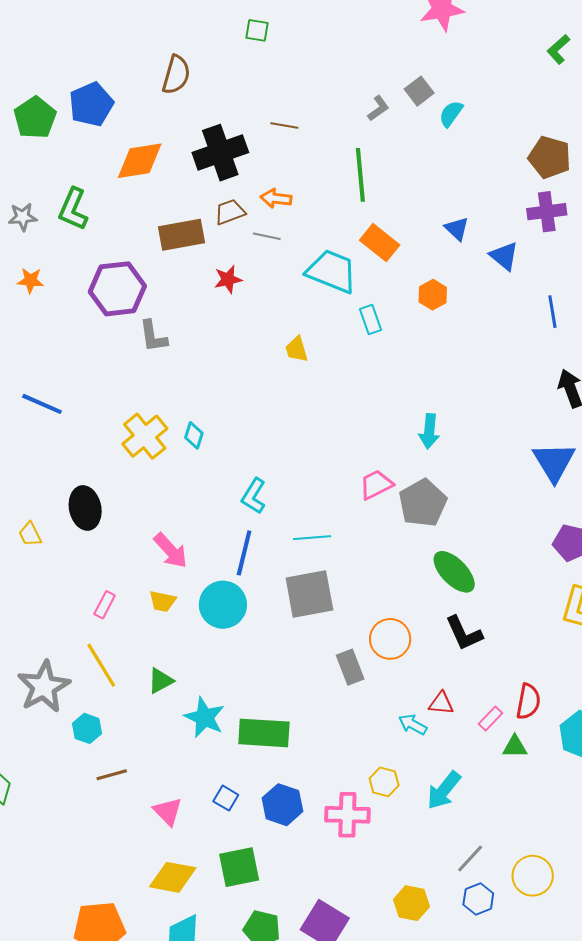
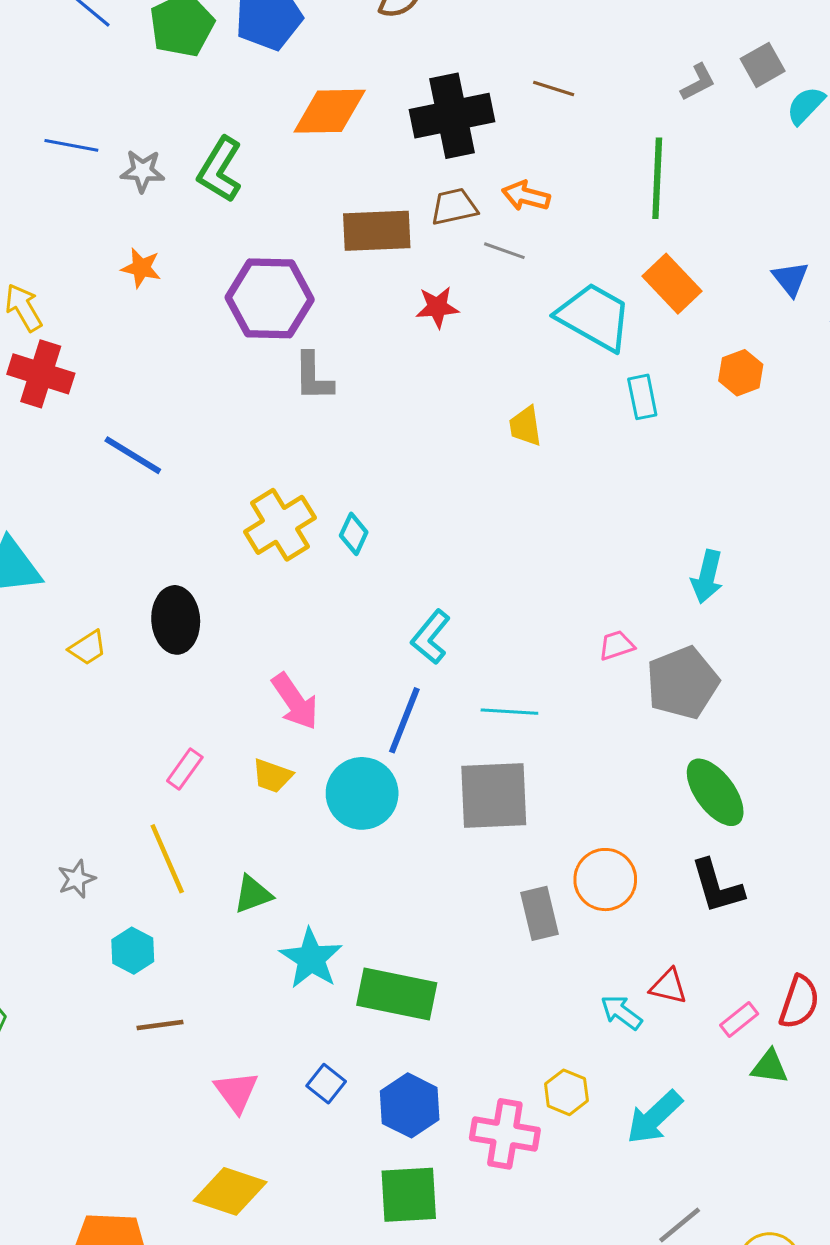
pink trapezoid: (376, 485) -> (617, 645), size x0.7
yellow trapezoid: (30, 534) -> (88, 648), turned -104
gray star: (44, 687) -> (77, 879), size x0.5
green square: (239, 867) -> (409, 1195), moved

